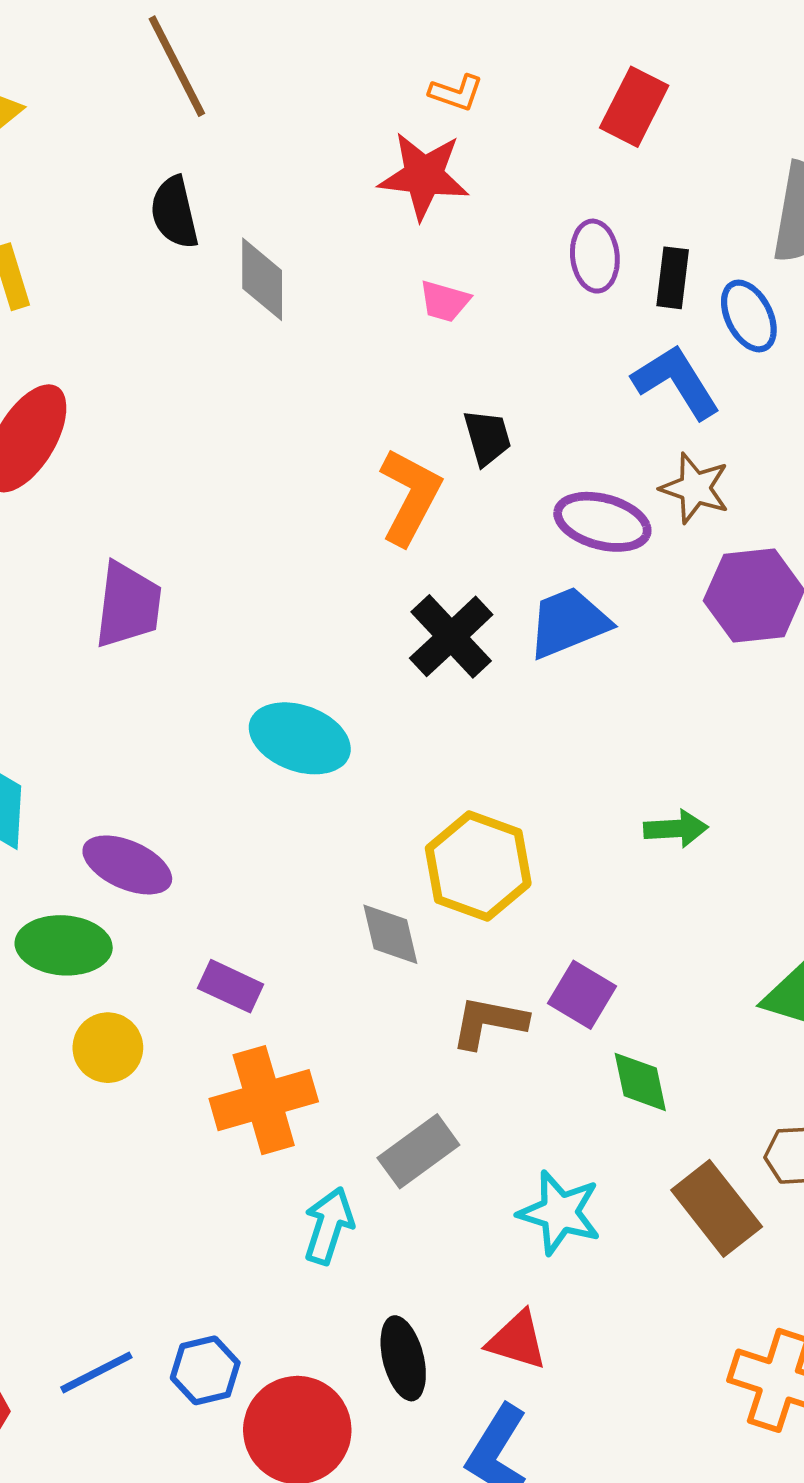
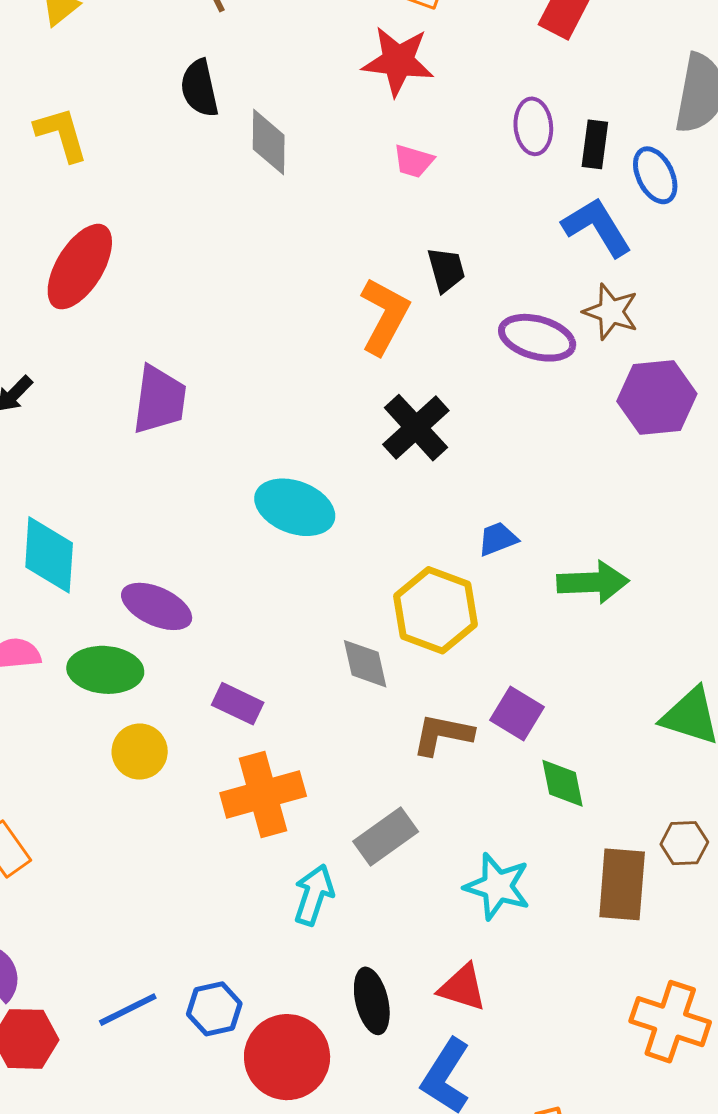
blue trapezoid: (569, 622) -> (498, 539), moved, size x0.6
green arrow: (676, 829) -> (593, 582), size x1.4
brown rectangle: (717, 1208) -> (622, 884), turned 42

